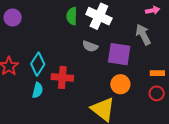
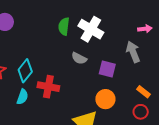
purple square: (119, 54) -> (107, 69), size x0.7
orange rectangle: (157, 73) -> (143, 92), turned 32

